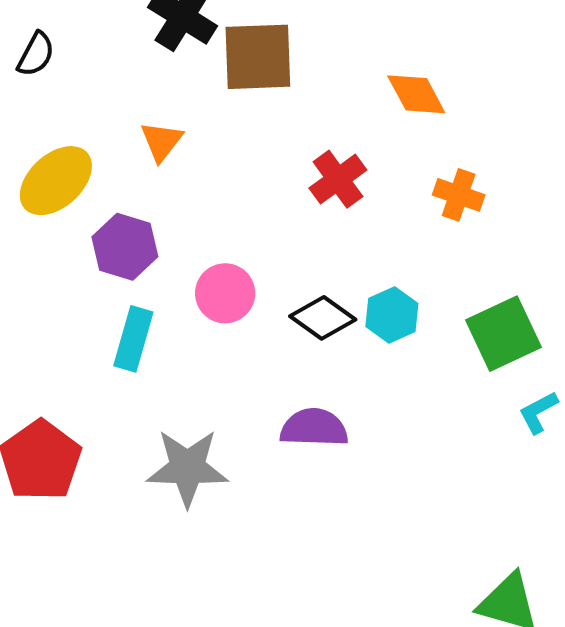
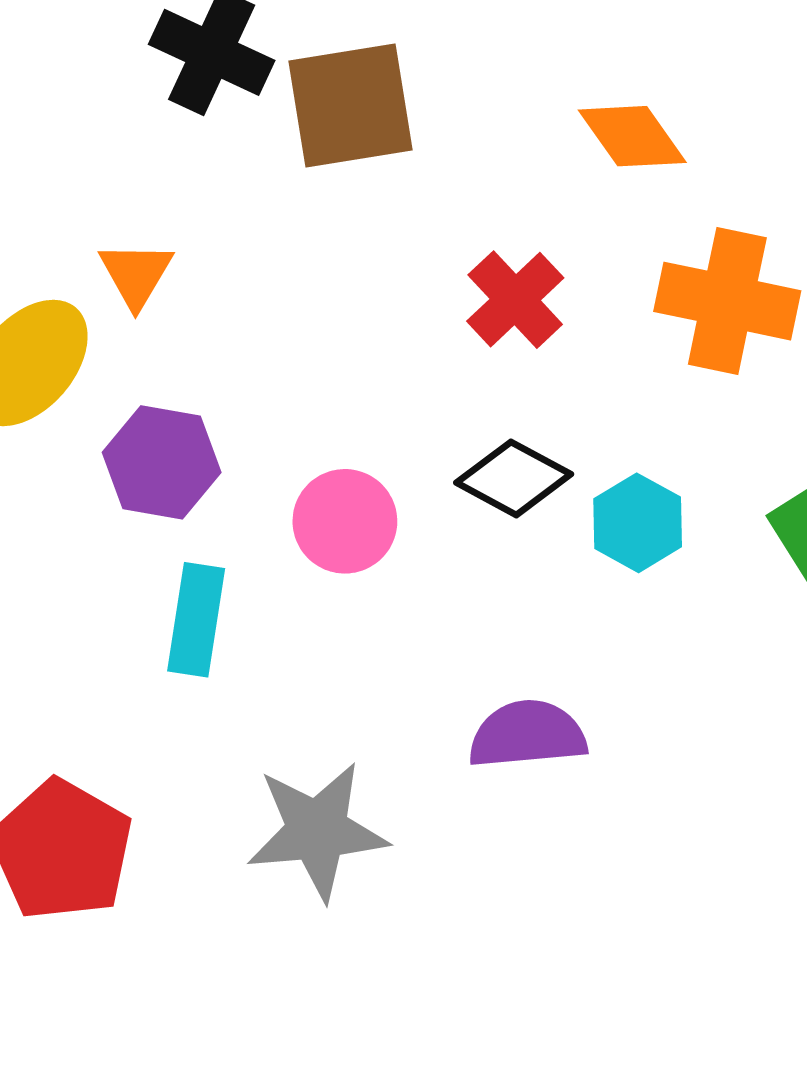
orange triangle: (162, 141) -> (136, 274), moved
orange cross: (459, 195) -> (727, 301), size x1.6
black diamond: (323, 318) -> (514, 478), moved

